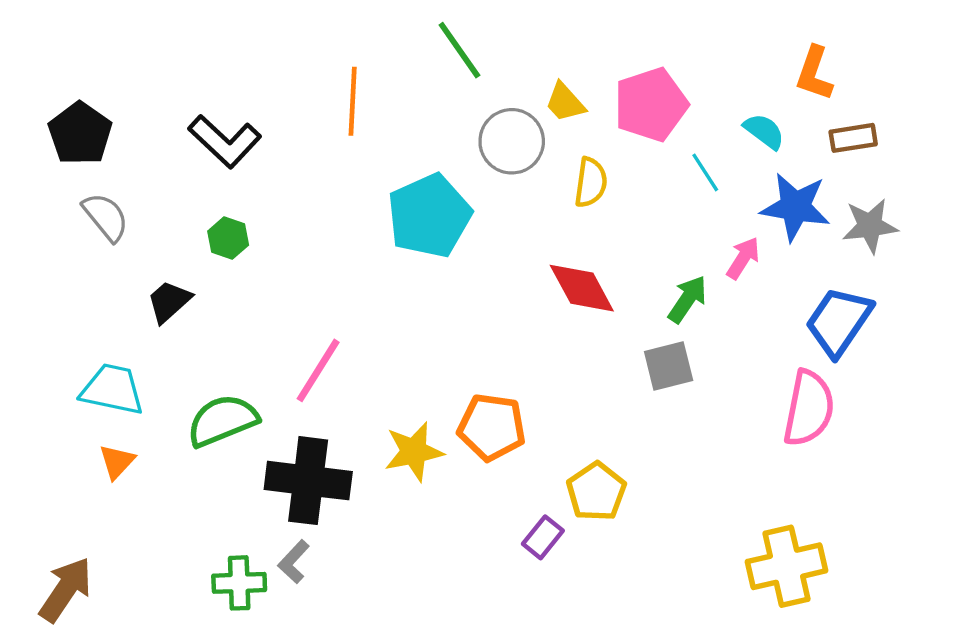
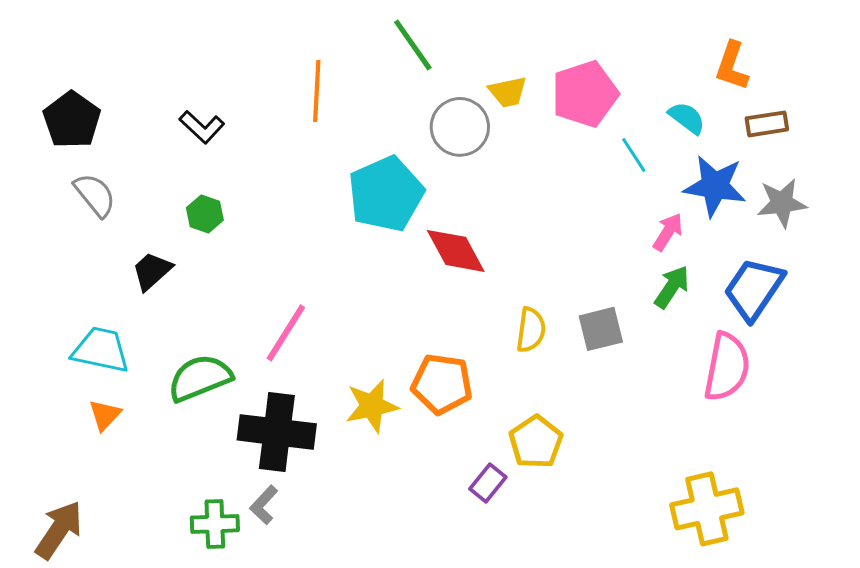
yellow trapezoid: (565, 102) -> (508, 92), turned -60
black L-shape: (225, 141) -> (202, 127), size x0.7
yellow semicircle: (591, 182) -> (531, 330), moved
red diamond: (582, 288) -> (456, 251), moved
green arrow: (687, 299) -> (672, 287), moved

